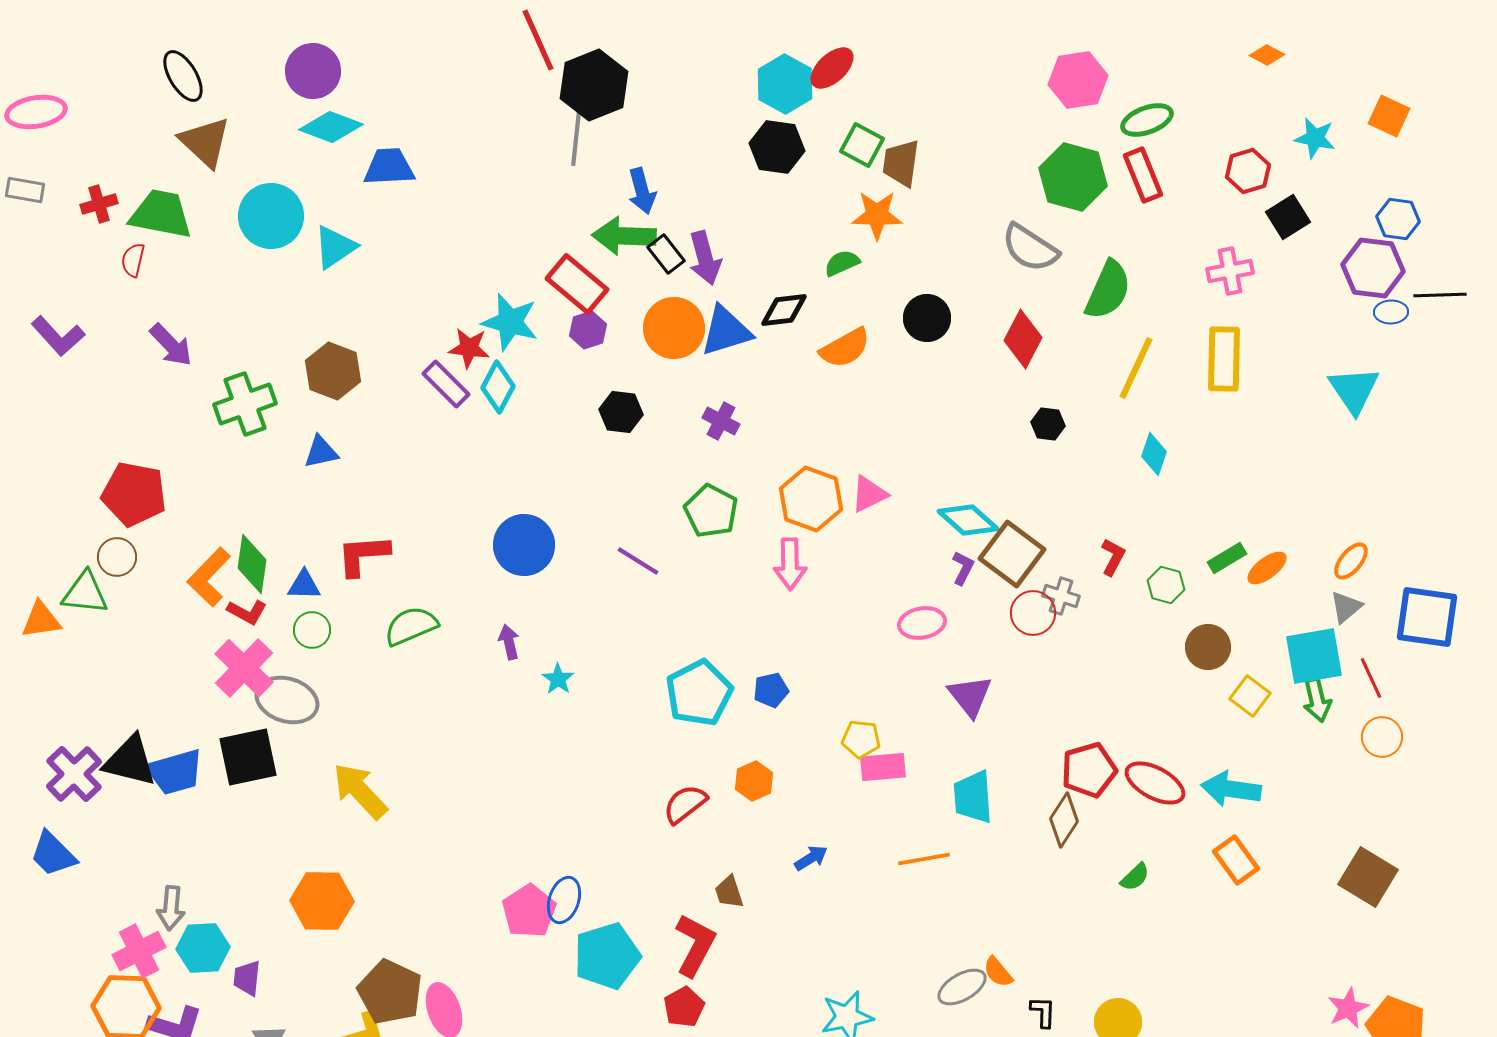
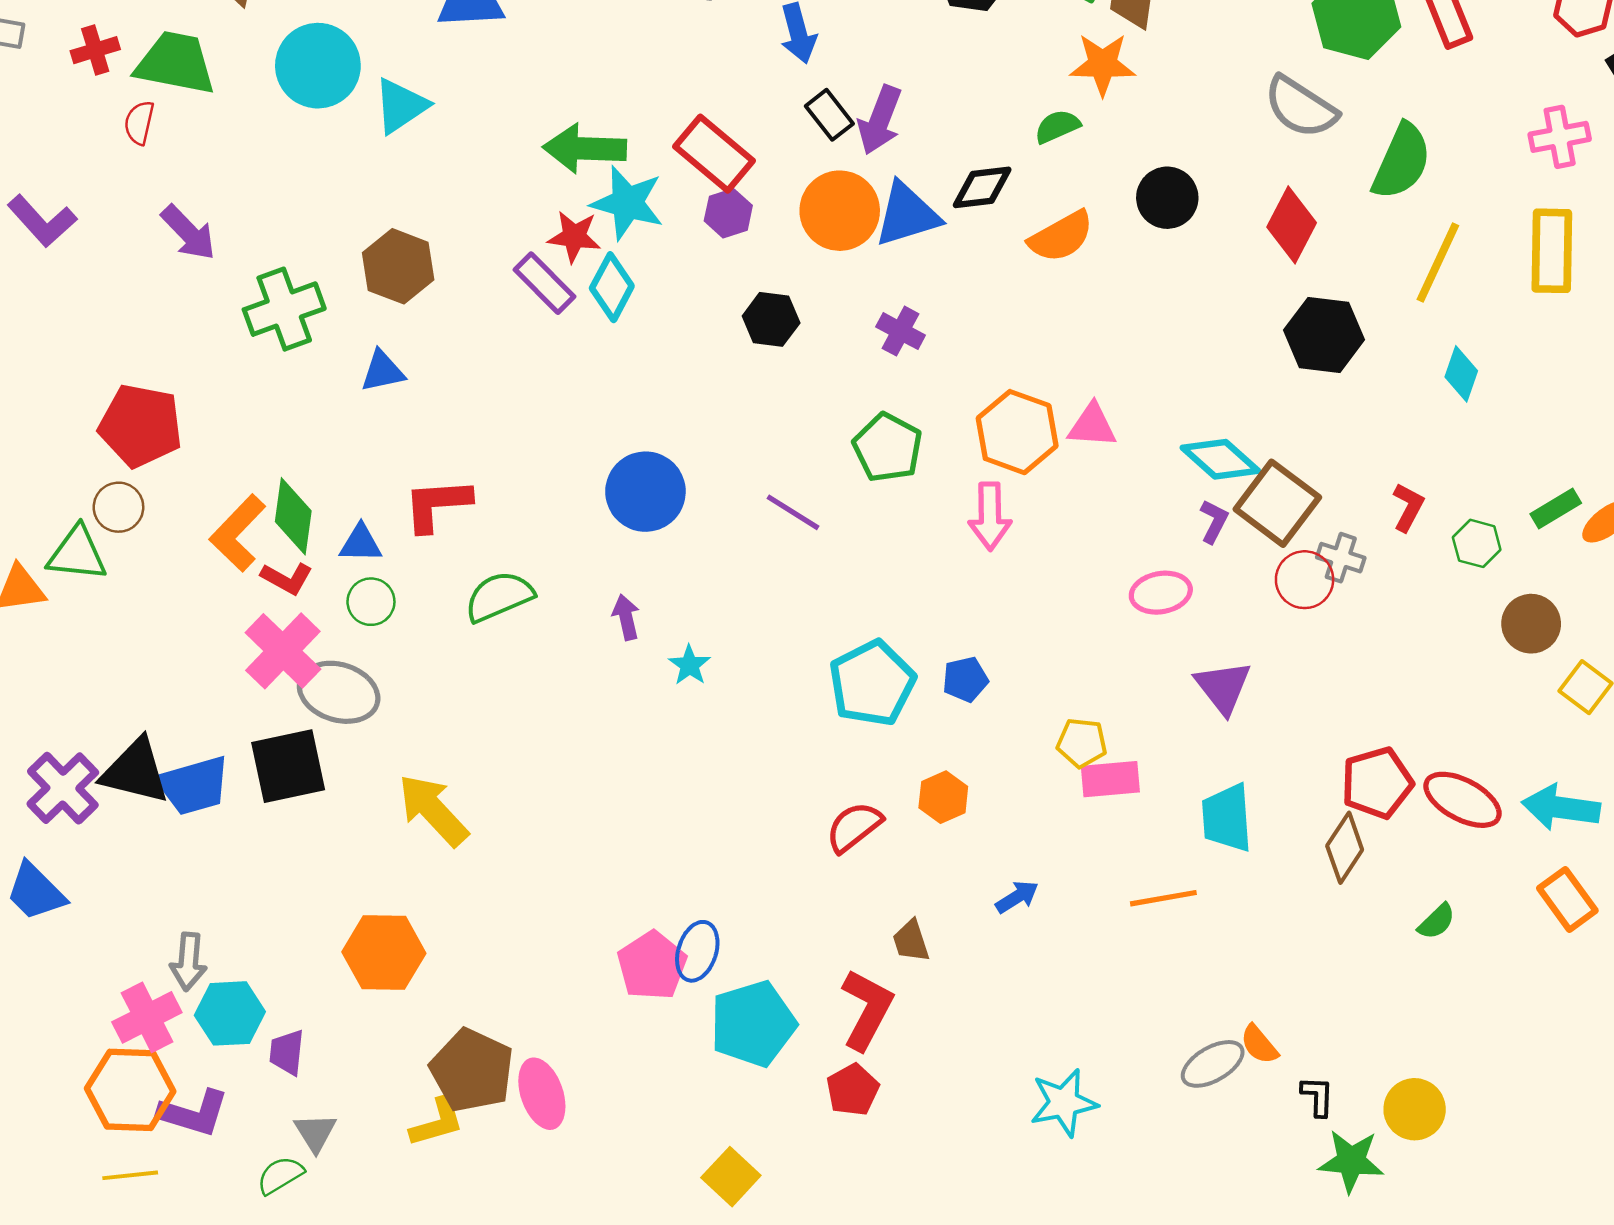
green arrow: (624, 236) -> (585, 148), moved
purple arrow: (705, 258) -> (880, 120), turned 36
black hexagon: (1048, 424) -> (1324, 335), size x1.8
pink triangle: (869, 494) -> (1092, 426), turned 30

